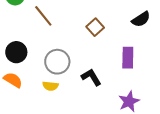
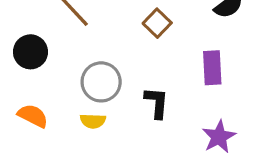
black circle: (16, 52) -> (30, 52), moved
black L-shape: (91, 77) -> (157, 103), turned 40

